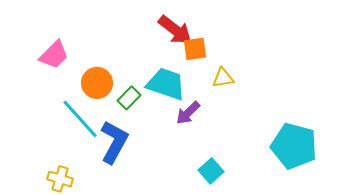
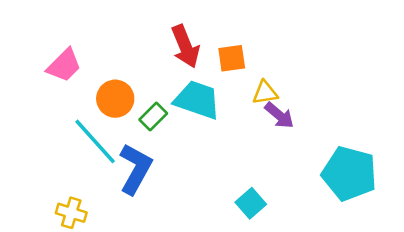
red arrow: (175, 30) -> (185, 46), moved, turned 30
purple arrow: (188, 113) -> (279, 115), moved, turned -96

